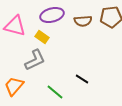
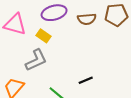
black line: (82, 79) -> (86, 80), turned -56

